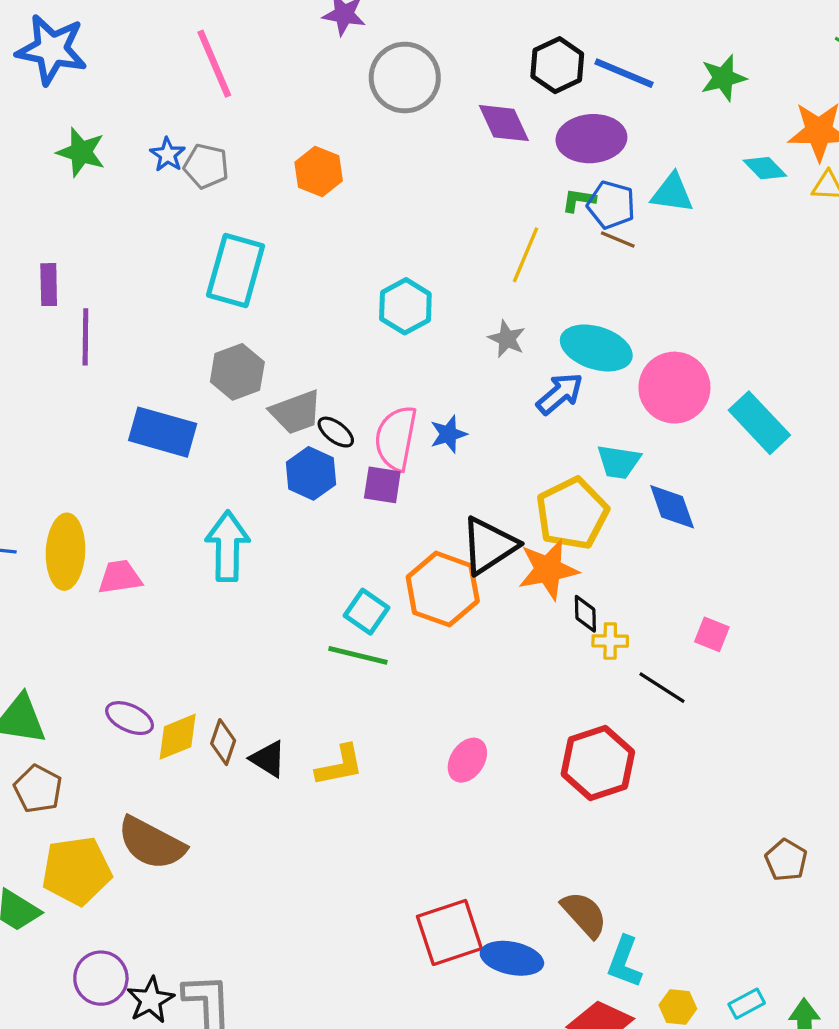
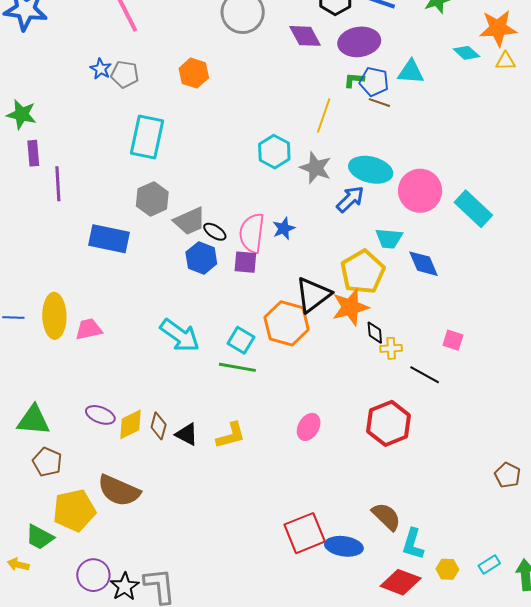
green star: (81, 152) -> (22, 114), moved
cyan hexagon: (405, 306) -> (274, 152), moved
gray star: (507, 339) -> (316, 168), size x1.4
cyan arrow: (227, 546) -> (180, 335), moved, turned 129

